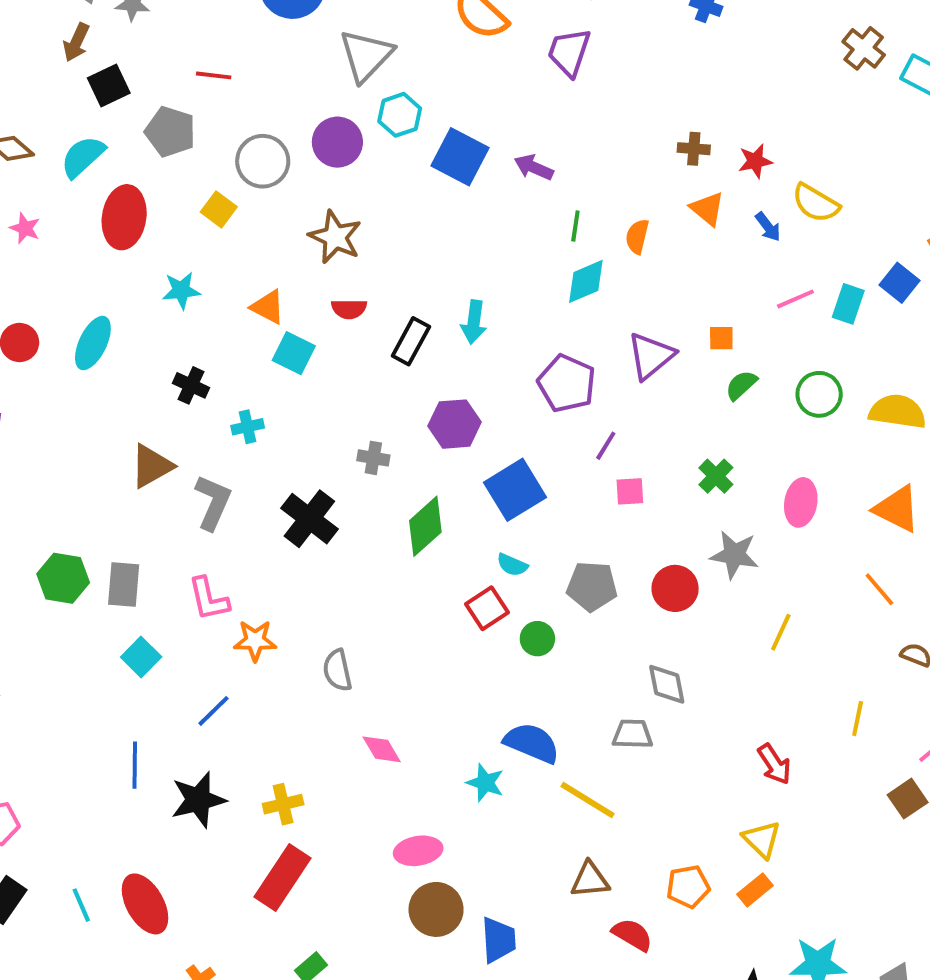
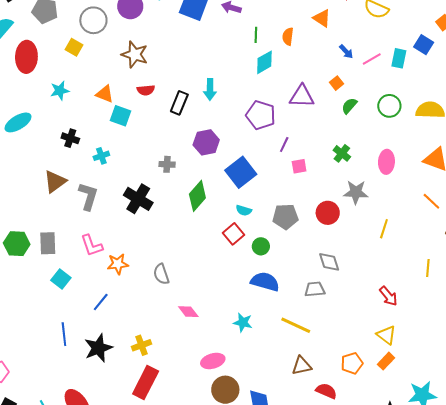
blue arrow: (768, 227) -> (346, 52), moved
orange square: (721, 338) -> (337, 83), turned -32
cyan ellipse: (93, 343) -> (18, 122), turned 40
purple triangle: (651, 356) -> (302, 96), turned 48
blue semicircle: (532, 743) -> (265, 282), moved

